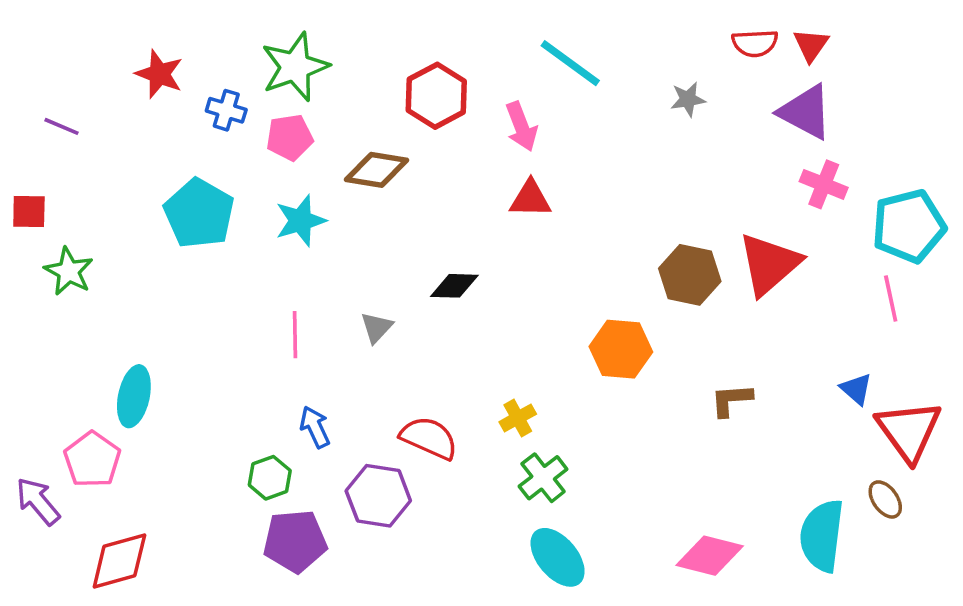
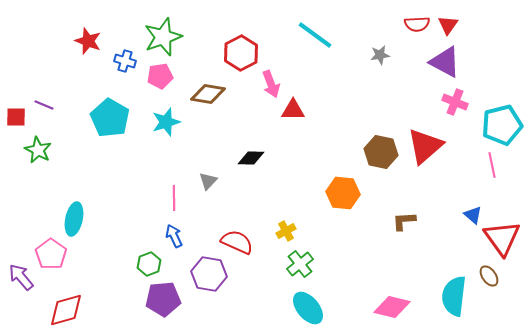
purple line: (61, 126) -> (44, 105), moved
pink arrow: (521, 126) -> (271, 84), moved
pink line: (295, 335) -> (174, 198), moved

